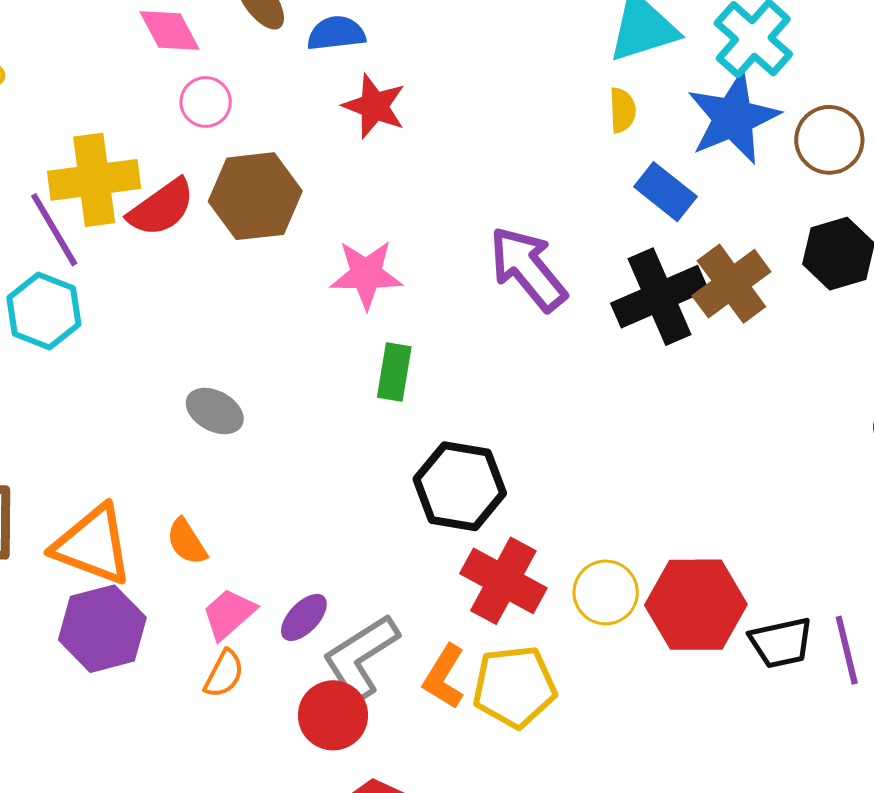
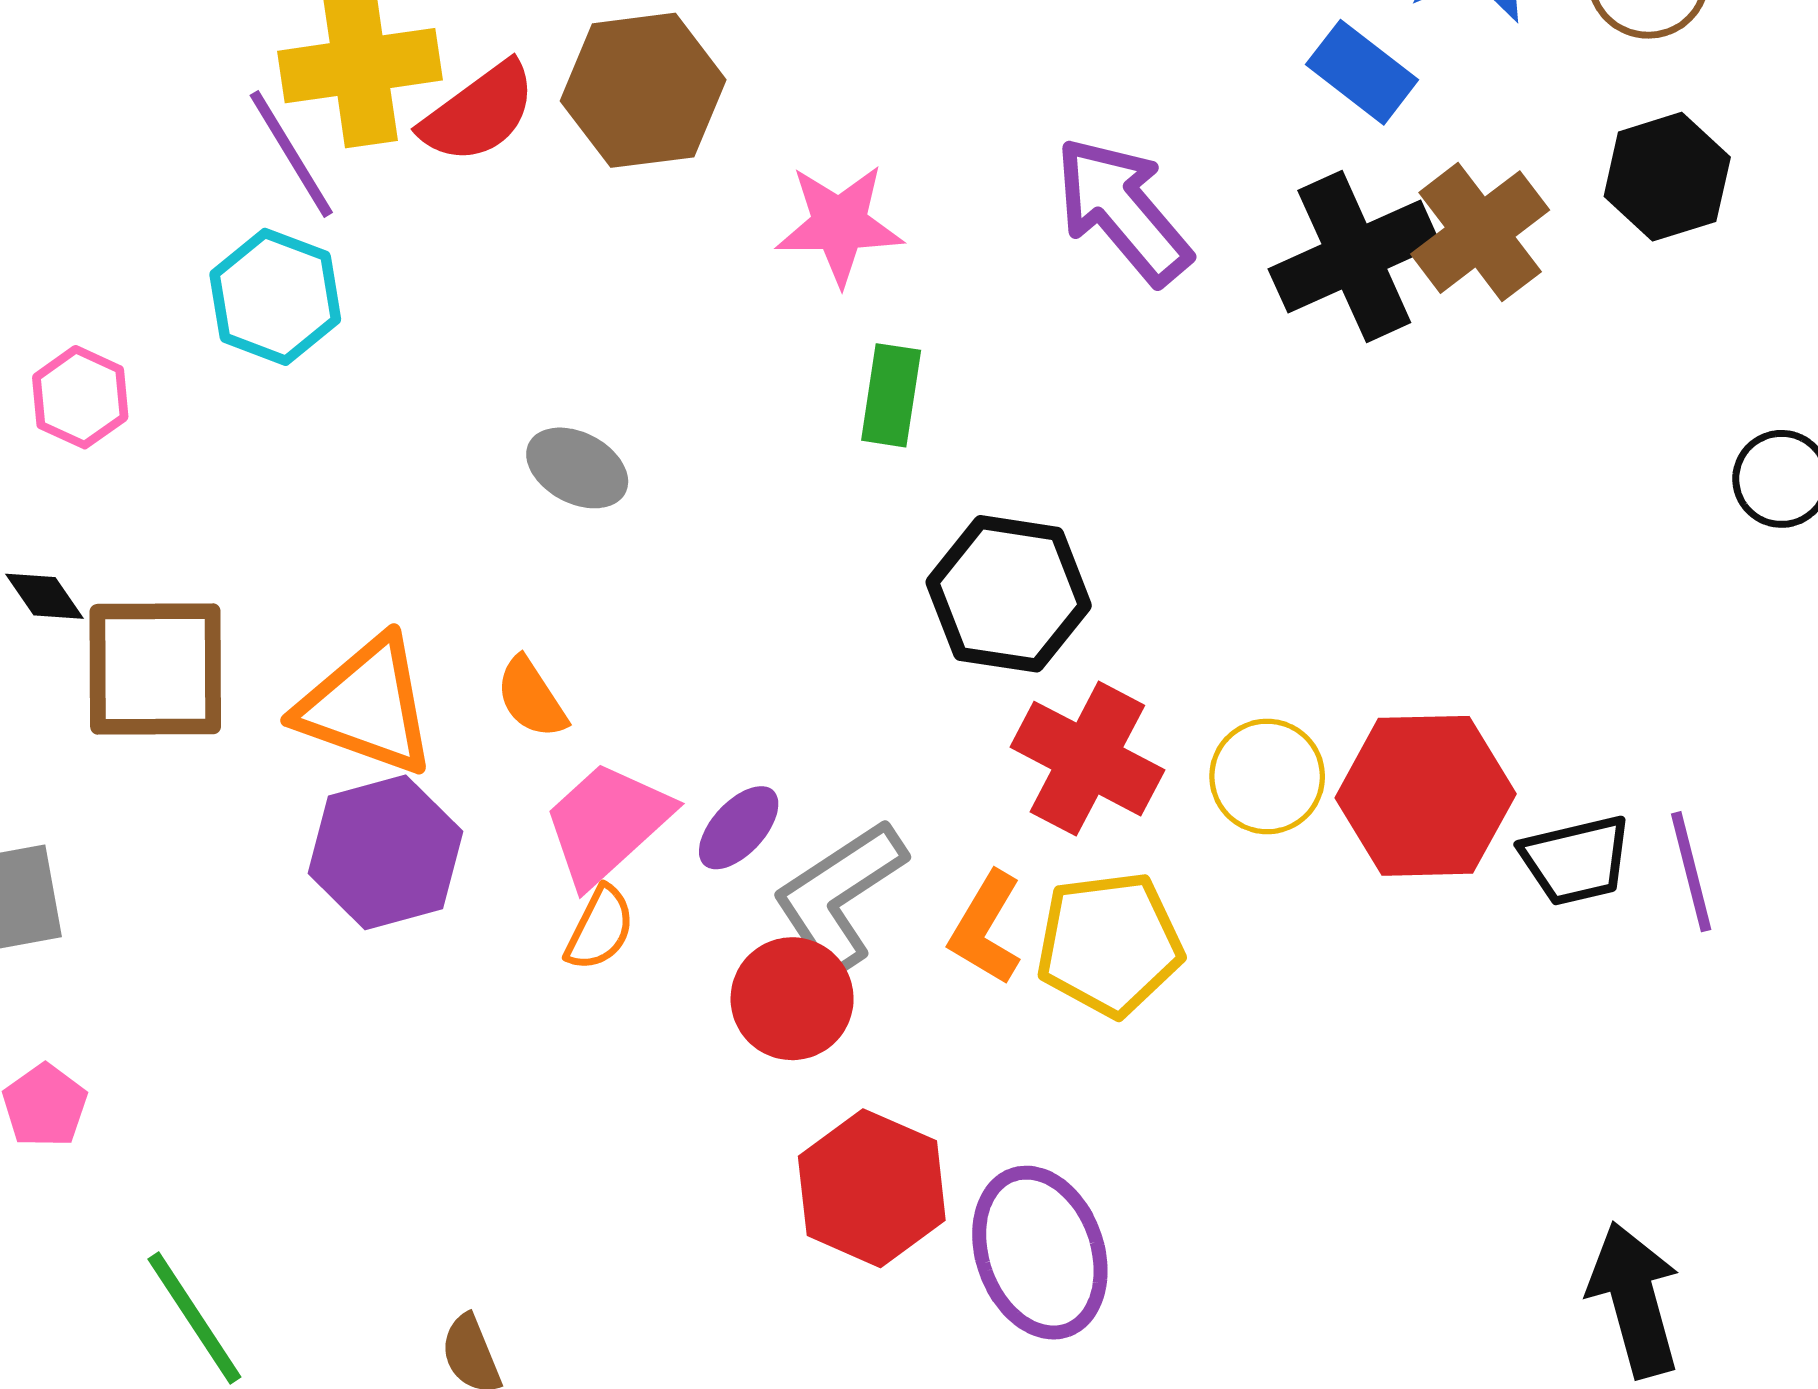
pink trapezoid: (229, 614) -> (607, 823), size x1.4

